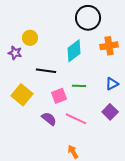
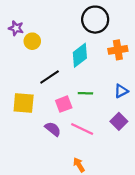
purple star: (15, 53) -> (16, 28), moved
black line: (46, 71) -> (50, 77), turned -42
yellow square: (22, 95) -> (24, 103), turned -35

